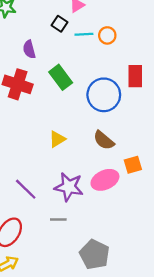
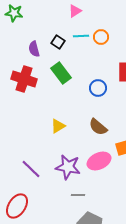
black square: (60, 24) -> (58, 42), moved
blue circle: (104, 95) -> (98, 88), size x0.6
gray line: (58, 219) -> (78, 195), moved

